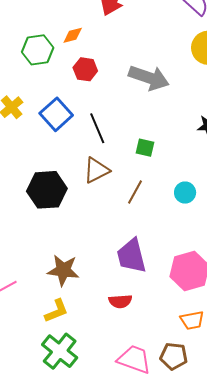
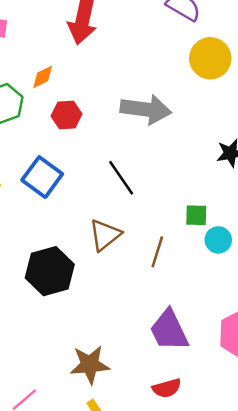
black line: (97, 128) -> (121, 178), moved
green square: (145, 148) -> (196, 215), moved

